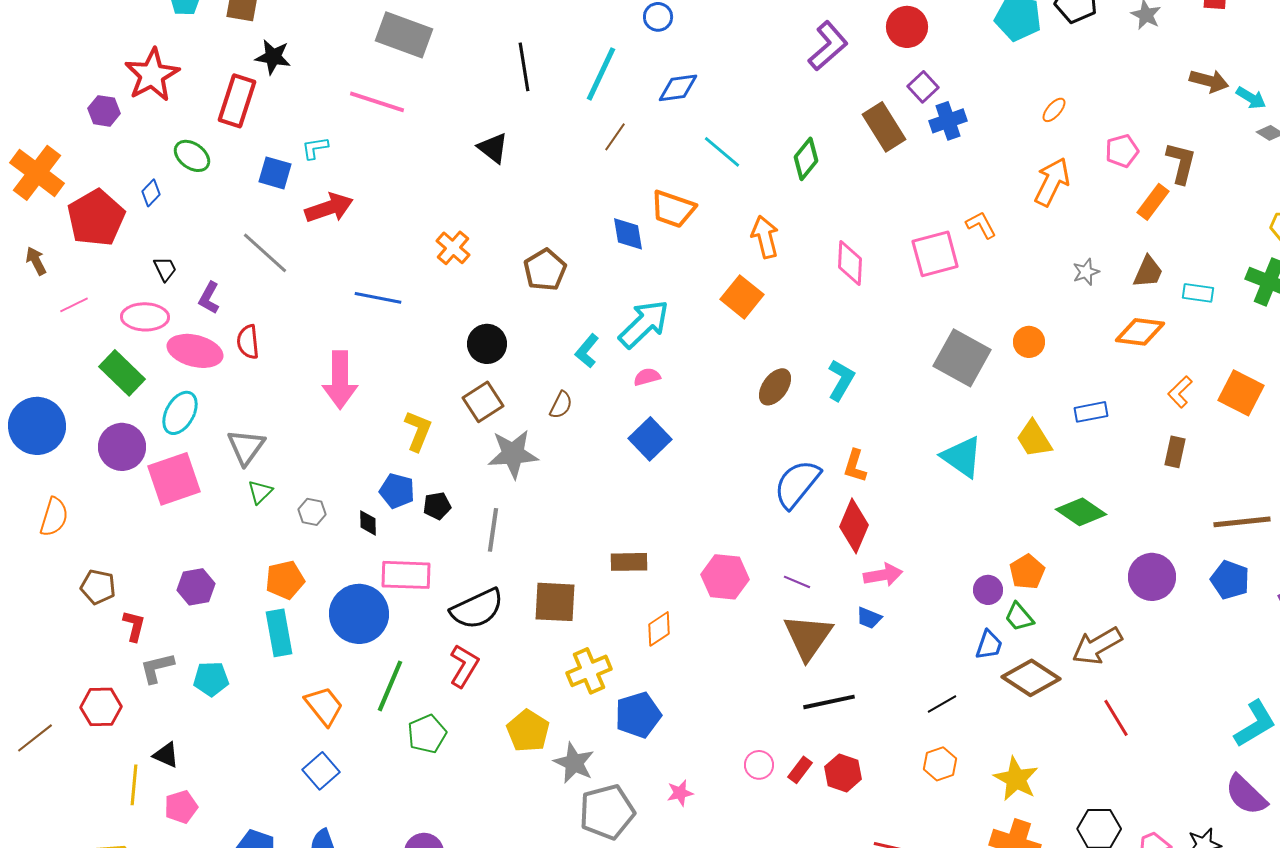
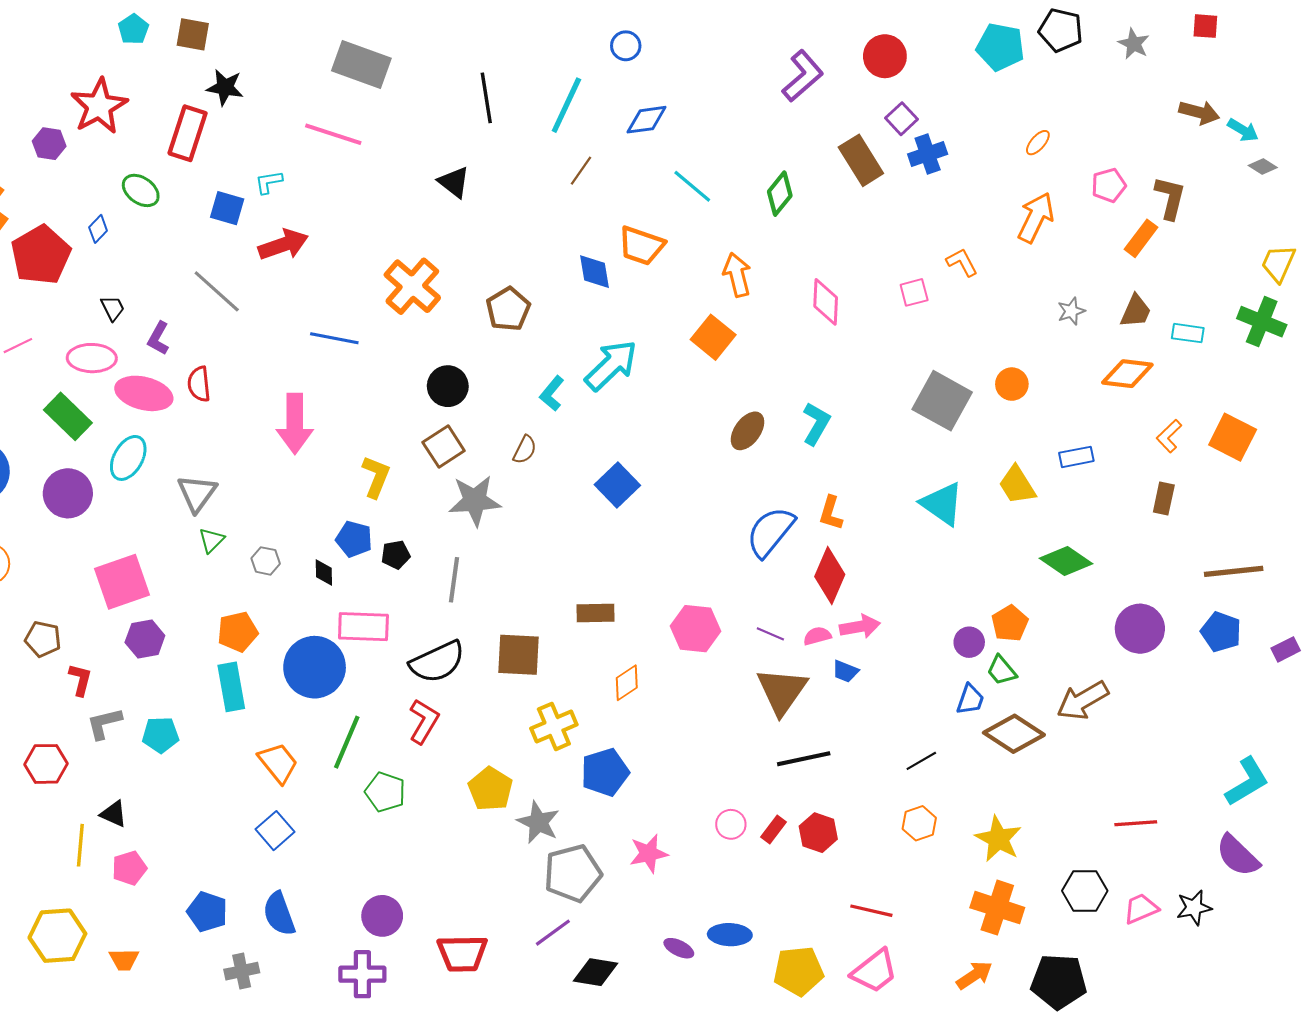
orange cross: (453, 248) -> (412, 286), size x1.6
pink square: (935, 254) -> (914, 292), size x0.6
pink semicircle: (647, 377) -> (817, 636), moved
pink square: (174, 479) -> (122, 582), moved
red line: (1116, 718) -> (1136, 823), moved, turned -63
green pentagon: (427, 734) -> (385, 792), turned -30
pink star: (680, 793) -> (649, 853), size x1.4

